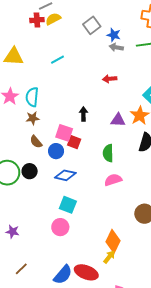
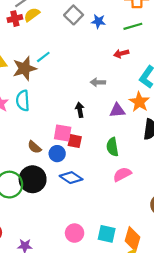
gray arrow: (116, 47) -> (98, 82), moved
red arrow: (110, 79) -> (121, 53), moved
brown star: (33, 118) -> (25, 68), moved, size x1.6
black circle: (30, 171) -> (33, 179), size x1.6
blue diamond: (65, 175) -> (71, 178), turned 30
cyan square: (68, 205) -> (107, 234), moved

